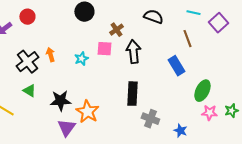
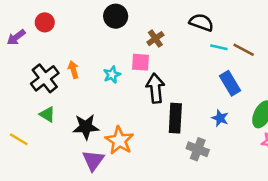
cyan line: (193, 13) -> (219, 47), moved
brown line: (187, 39) -> (244, 50), turned -42
black arrow: (133, 52) -> (155, 88), moved
blue star: (180, 131) -> (220, 118), moved

